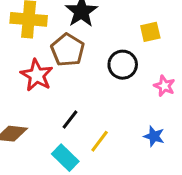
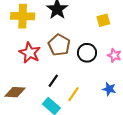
brown pentagon: (68, 50) -> (59, 45), moved
black circle: (123, 65) -> (87, 53), moved

